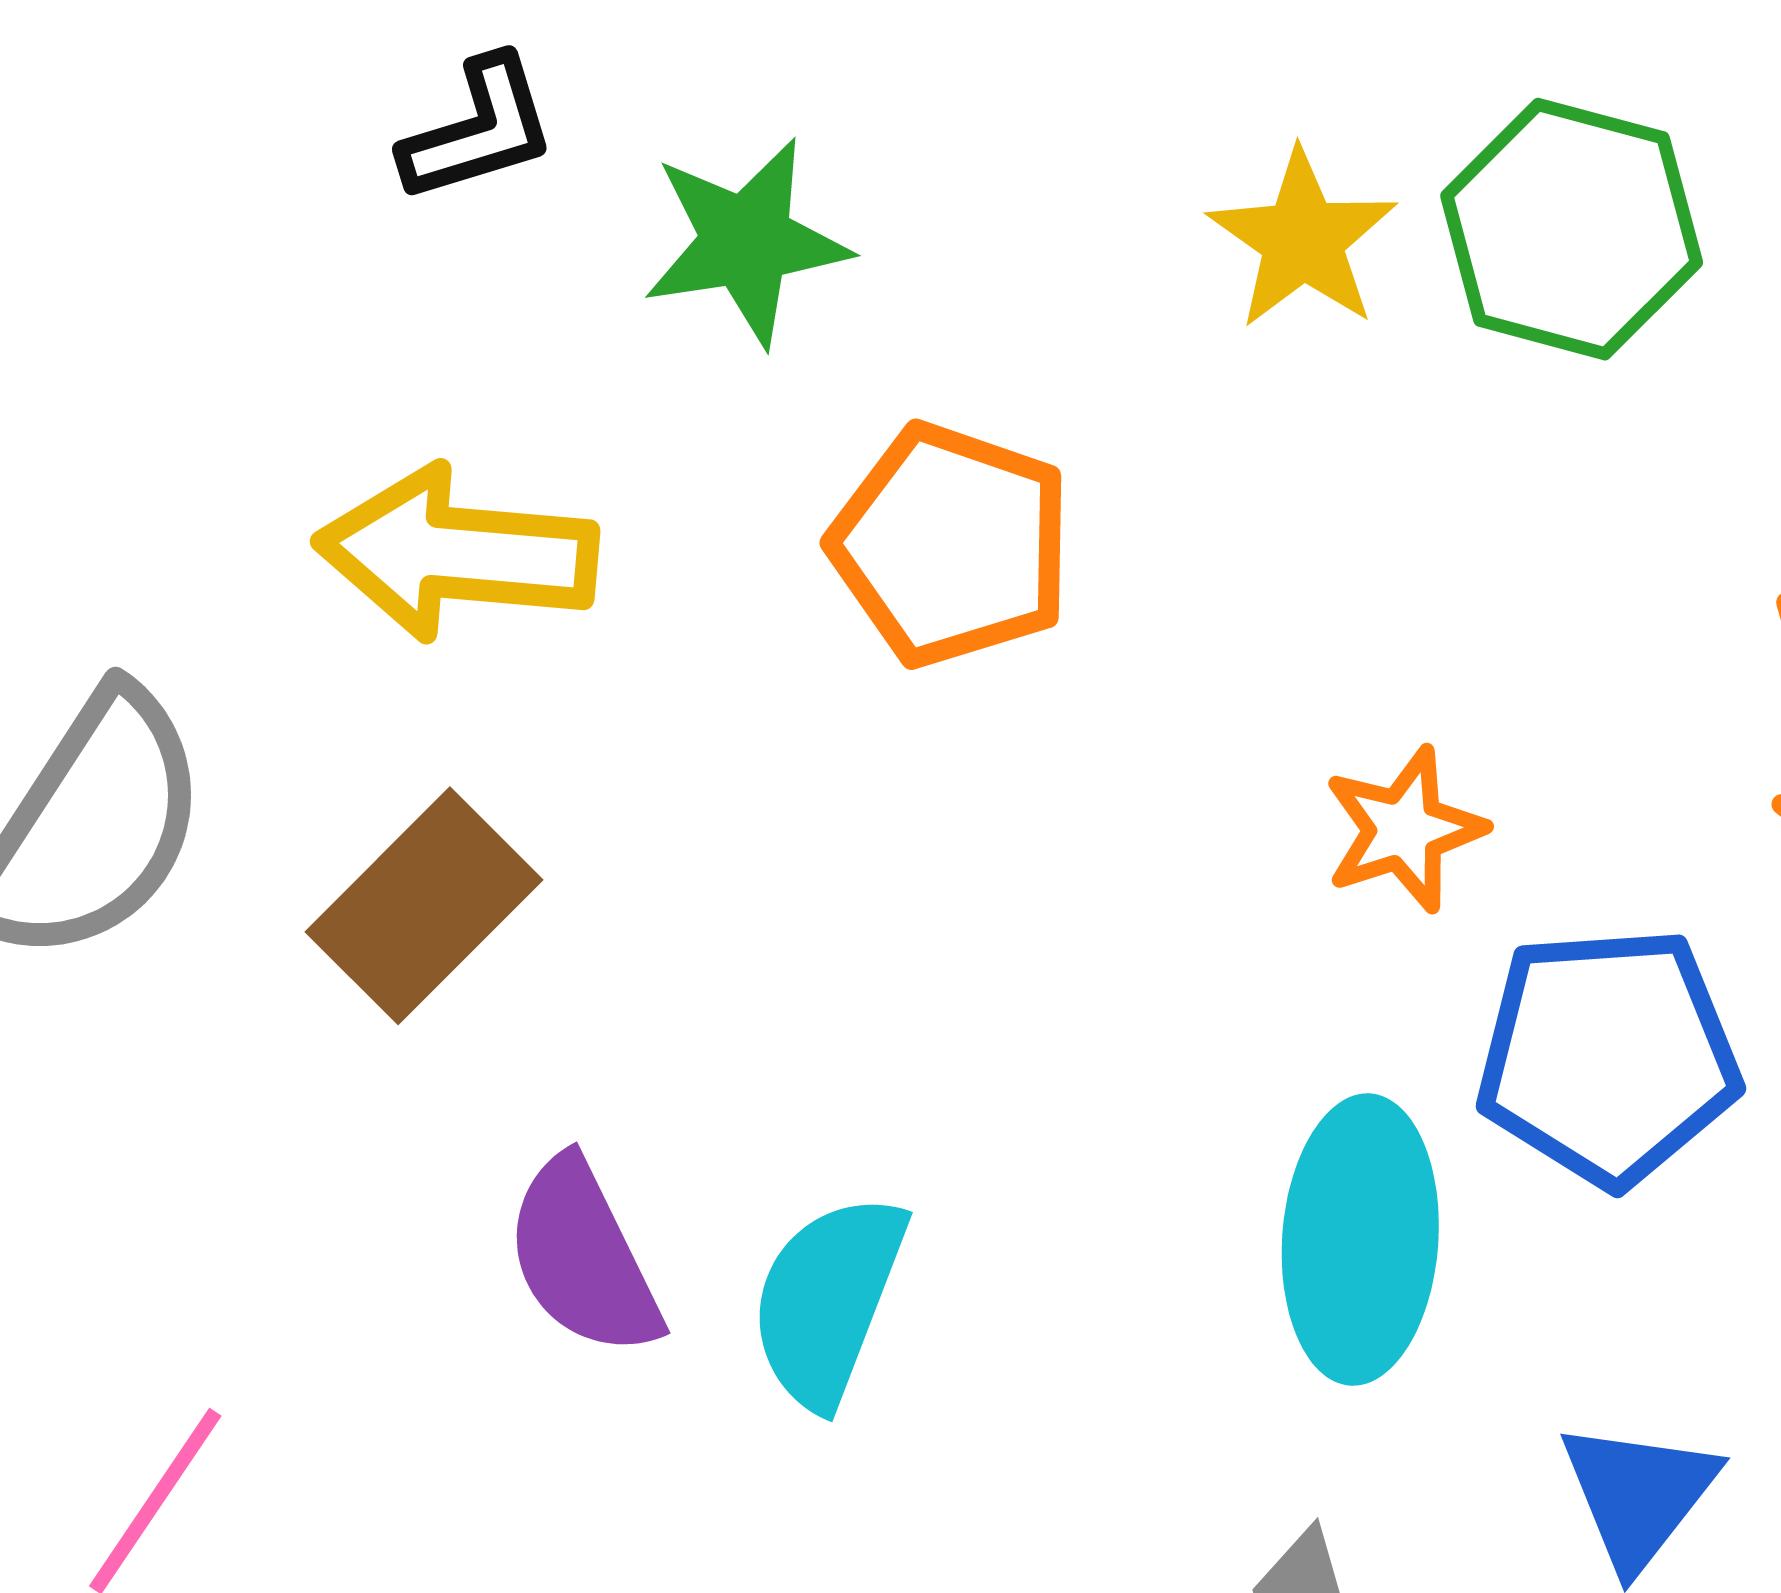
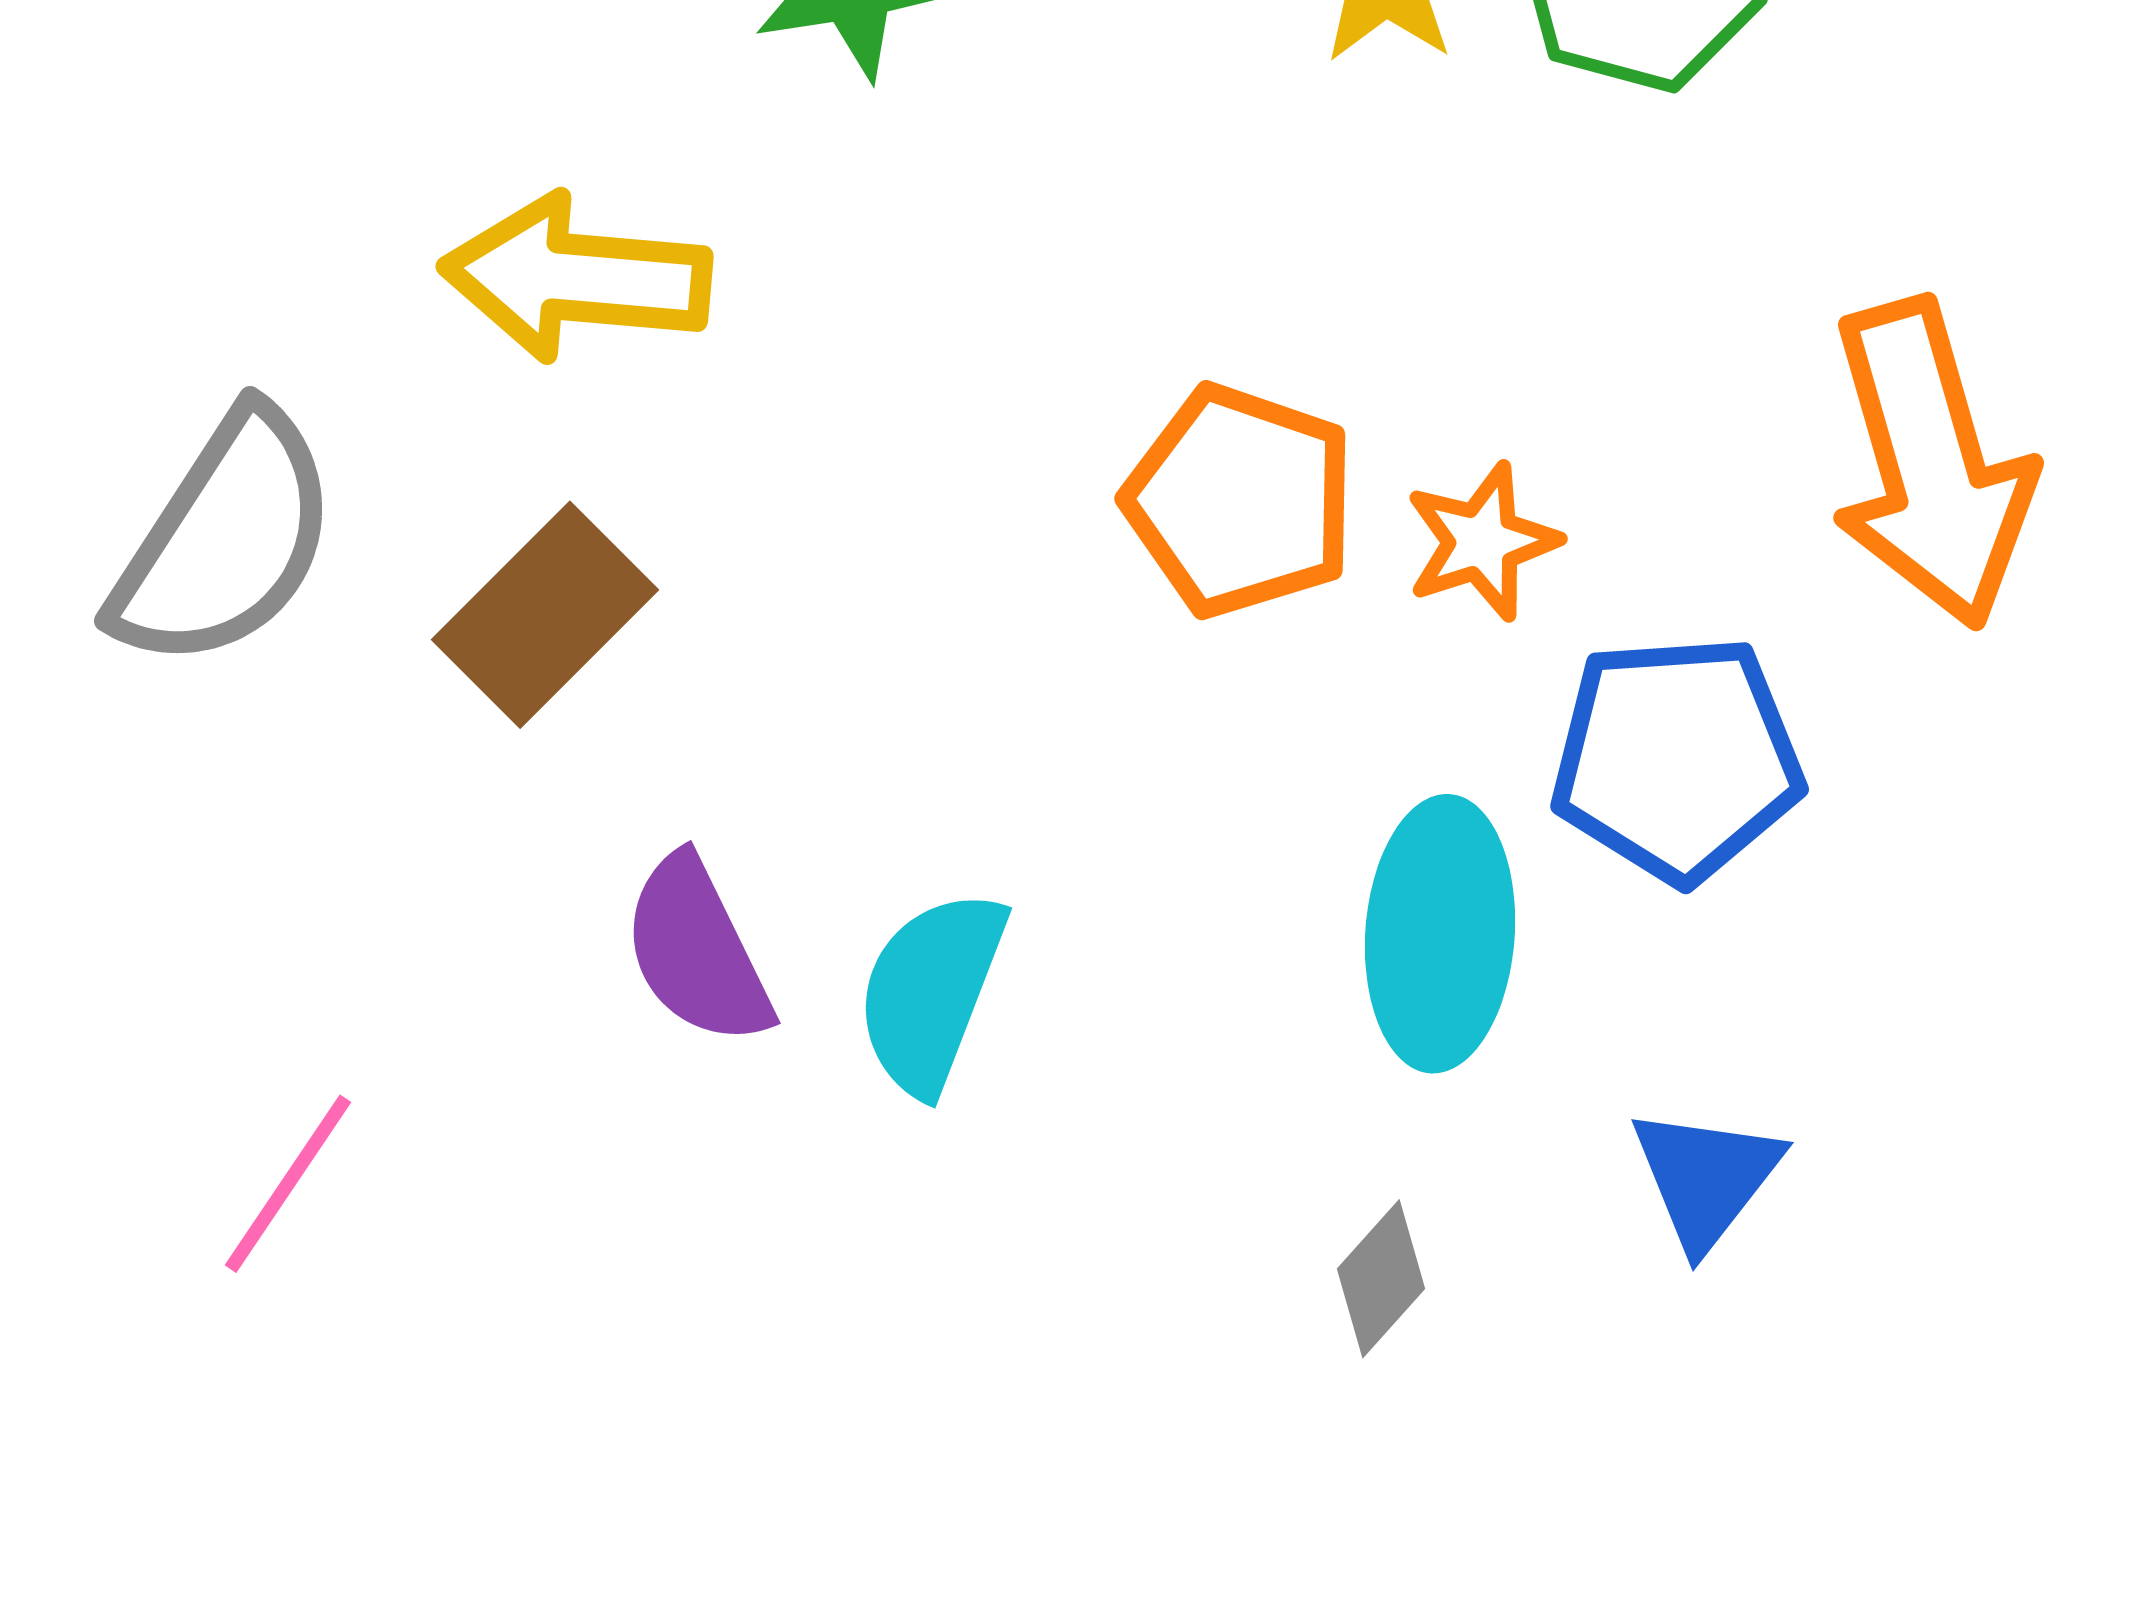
orange pentagon: (951, 545) -> (1240, 501), moved

